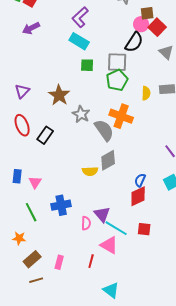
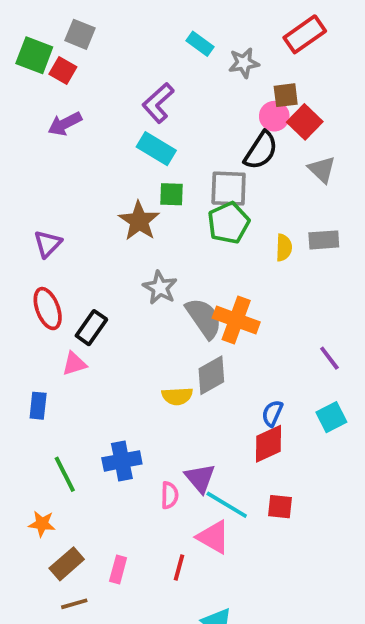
brown star: (59, 95) -> (139, 221), moved
orange cross: (121, 116) -> (236, 320), moved
pink triangle: (35, 182) -> (74, 364), moved, turned 40

